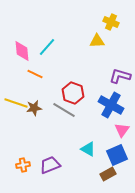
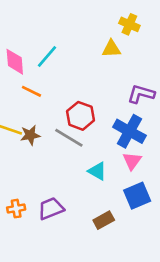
pink triangle: (122, 130) -> (132, 161), moved
cyan triangle: (88, 149) -> (97, 171), moved
brown rectangle: (108, 174) -> (104, 220), moved

